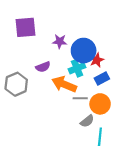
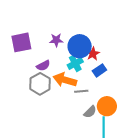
purple square: (26, 27) -> (21, 42), moved
gray hexagon: (16, 84) -> (40, 84), moved
orange circle: (100, 104) -> (107, 106), moved

